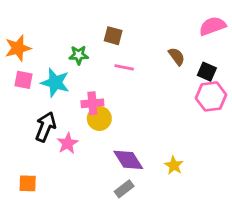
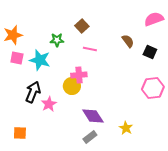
brown square: (113, 36) -> (82, 26), turned 32
pink hexagon: (211, 96) -> (153, 88), moved
pink cross: (92, 103) -> (79, 75), moved
yellow star: (174, 165) -> (126, 128), moved

